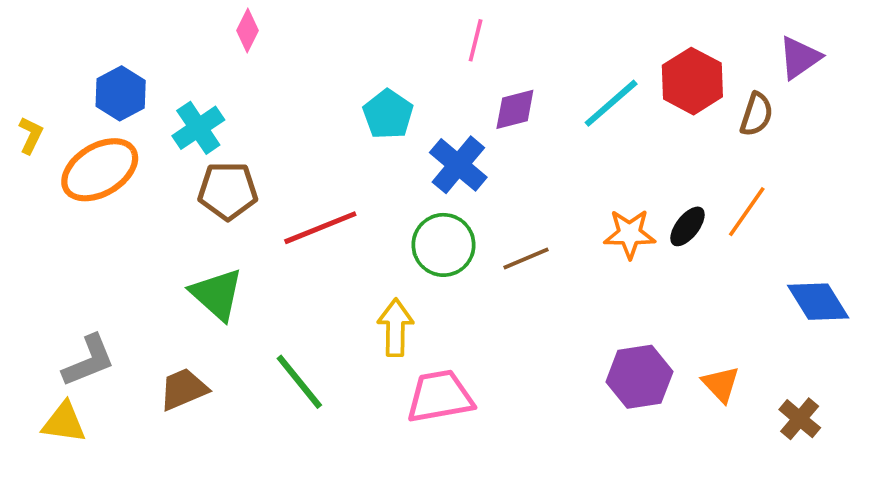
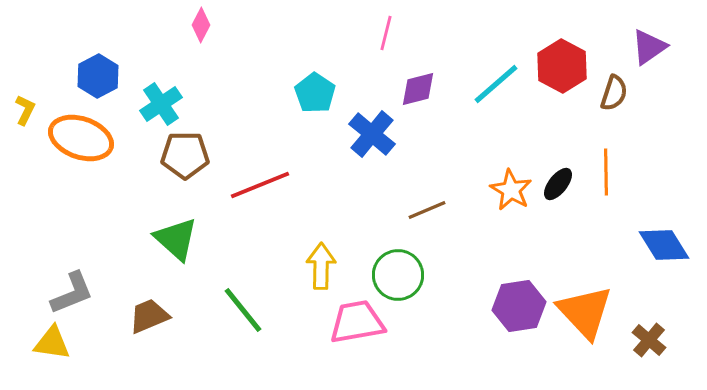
orange ellipse: (100, 170) -> (81, 138), turned 50
orange line: (747, 212) -> (606, 172), turned -36
orange star: (630, 234) -> (511, 190), turned 30
green circle: (444, 245) -> (398, 275), moved
orange triangle: (721, 384) -> (585, 312), size x1.8

